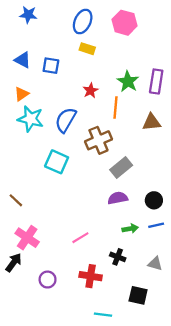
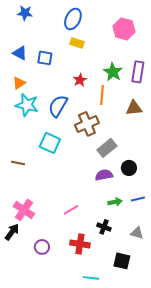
pink hexagon: (124, 23) -> (124, 29), moved
brown line: (16, 200) -> (18, 163), moved, turned -32
black circle: (154, 200) -> (129, 168), moved

